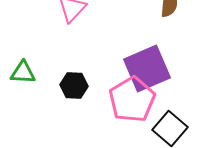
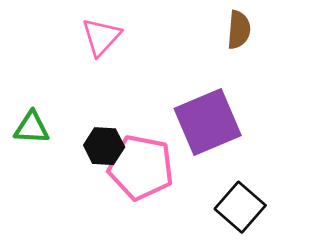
pink pentagon: (132, 100) -> (141, 167), moved, turned -30

